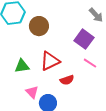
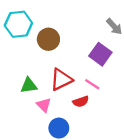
pink line: (90, 63) -> (92, 84), moved
pink triangle: (32, 92) -> (44, 105), moved

